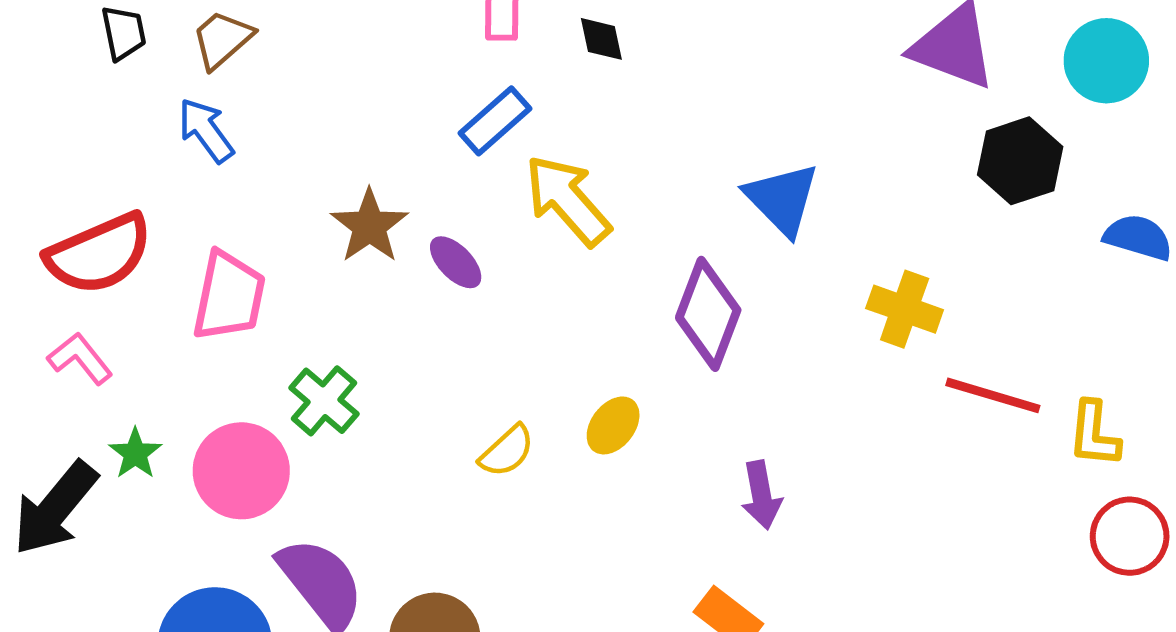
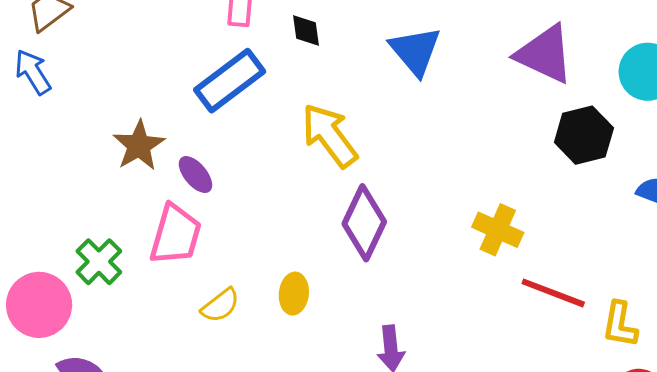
blue rectangle: (495, 121) -> (230, 81), size x1.4
blue triangle: (782, 199) -> (415, 51), moved
yellow arrow: (568, 200) -> (330, 135), moved
pink trapezoid: (229, 296) -> (176, 235), moved
yellow ellipse: (613, 425) -> (294, 294), turned -36

